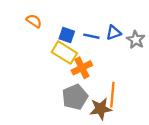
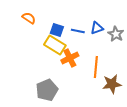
orange line: (112, 95) -> (96, 67), moved
gray pentagon: (75, 97) -> (47, 90), moved
brown star: (101, 109) -> (112, 84), moved

